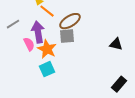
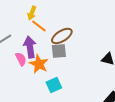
cyan square: (47, 69) -> (54, 85), moved

